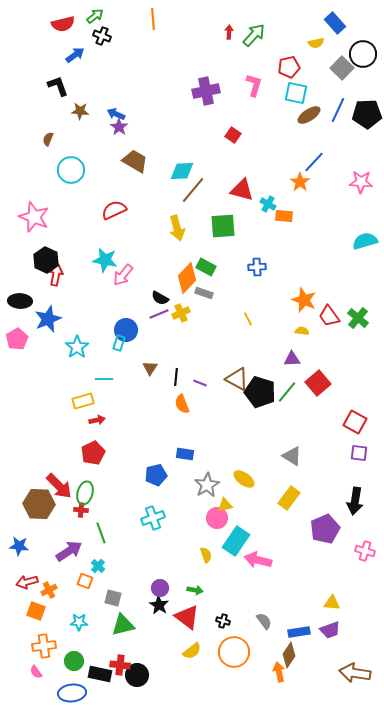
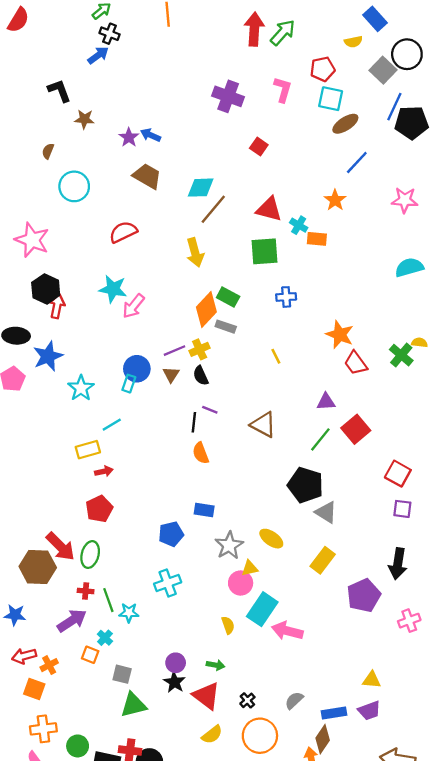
red semicircle: (63, 24) -> (18, 20), moved, turned -45
red arrow: (229, 32) -> (254, 29), size x2.0
blue arrow: (75, 55) -> (98, 55), moved
purple cross: (206, 91) -> (228, 96), turned 32
blue line: (338, 110) -> (394, 107), moved
blue arrow: (116, 114) -> (151, 135), moved
blue line: (314, 162) -> (357, 162), moved
green square: (223, 226) -> (264, 251), moved
black semicircle: (160, 298) -> (201, 376), moved, turned 36
red trapezoid: (329, 316) -> (356, 363), moved
yellow semicircle: (302, 331) -> (419, 343), moved
brown triangle: (150, 368) -> (171, 374), moved
cyan line: (104, 379) -> (112, 425), turned -30
purple line: (200, 383) -> (210, 410), moved
black pentagon: (260, 392) -> (306, 485), moved
red cross: (81, 510) -> (86, 591), moved
pink cross: (365, 551) -> (409, 621), turned -36
black cross: (223, 621) -> (247, 700), turned 32
gray semicircle: (264, 621) -> (294, 700), turned -96
cyan star: (79, 622) -> (129, 613), moved

